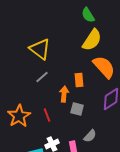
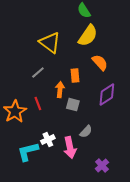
yellow triangle: (40, 49) -> (50, 43), moved
orange semicircle: (104, 67) -> (100, 63), size x0.7
red line: (47, 115) -> (38, 104), moved

